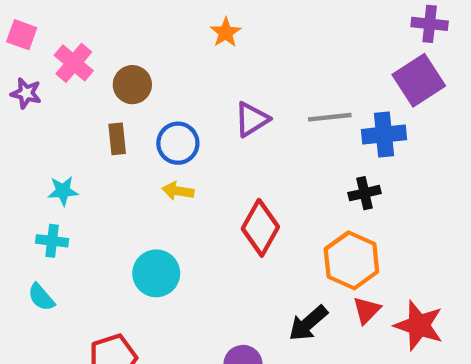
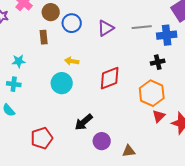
blue circle: (178, 143) -> (72, 23), moved
red diamond: (260, 228) -> (110, 78), turned 40
cyan circle: (156, 273) -> (62, 83), moved
black arrow: (308, 323) -> (84, 122), moved

